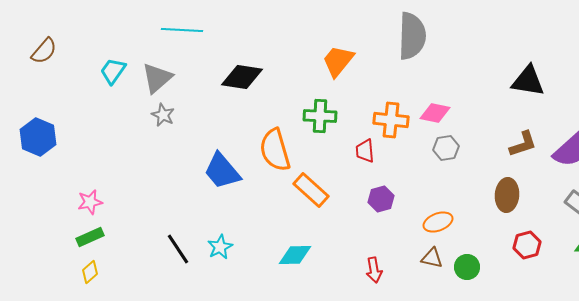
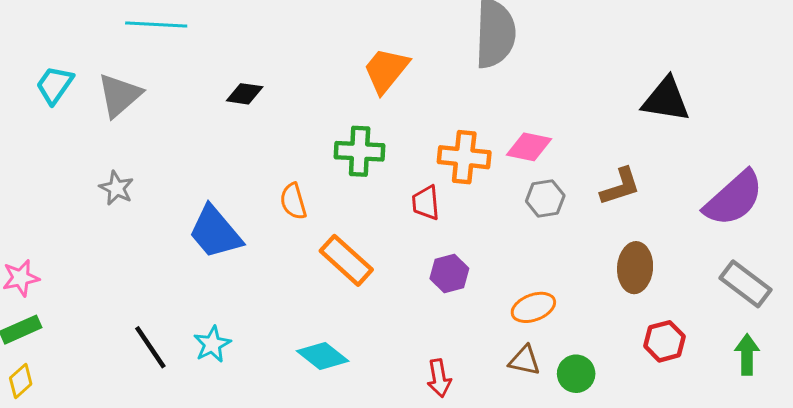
black diamond: (242, 77) -> (245, 94), size x0.6
gray star: (163, 115) -> (116, 188), moved
brown L-shape: (523, 144) -> (620, 187), moved
orange semicircle: (275, 150) -> (293, 201), size x0.6
cyan diamond: (295, 255) -> (323, 356), turned 40

